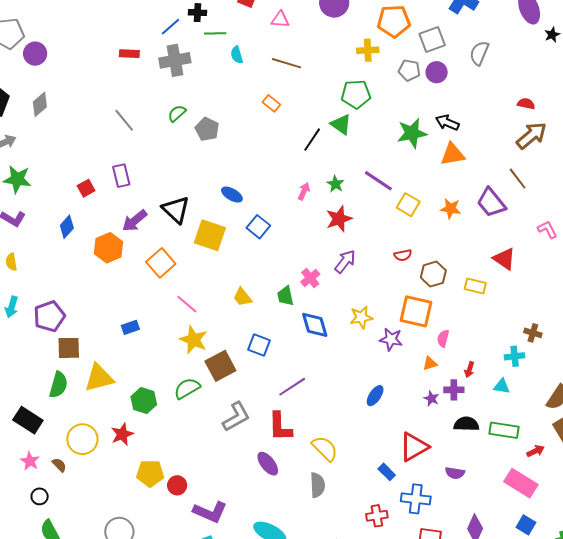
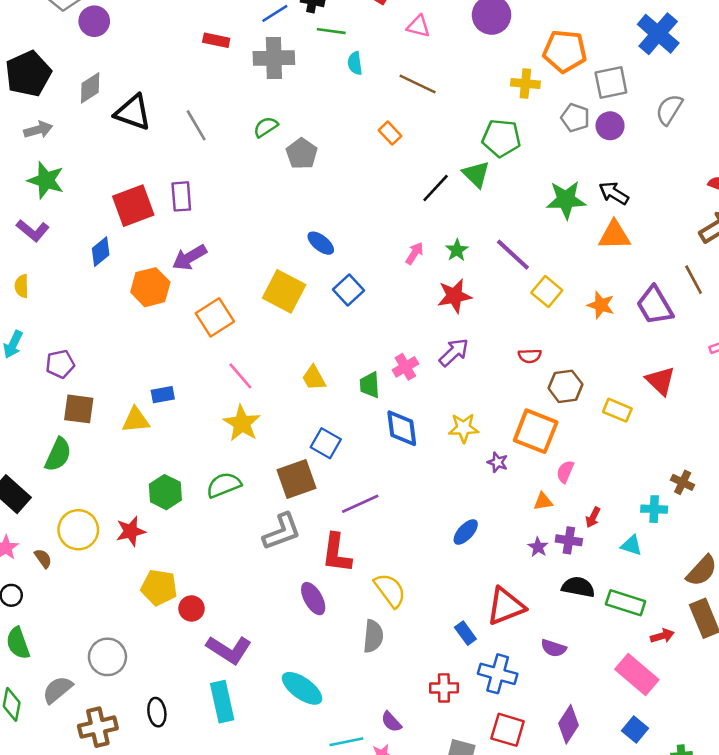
red square: (86, 188) -> (133, 206), size x1.8
black triangle: (176, 210) -> (133, 112), moved, turned -32
purple pentagon: (49, 316) -> (60, 364), size x0.7
purple star: (391, 339) -> (498, 462), size x0.7
brown square: (220, 366) -> (297, 479), moved
yellow triangle: (99, 378) -> (136, 420), moved, size x0.7

